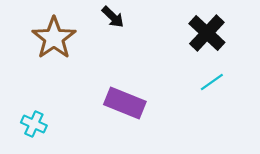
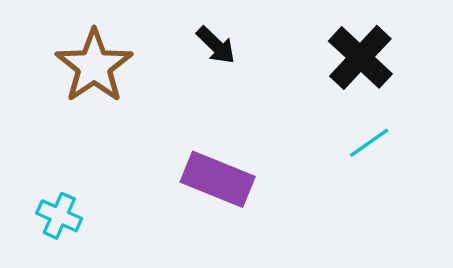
black arrow: (113, 17) -> (216, 45), moved

